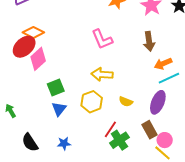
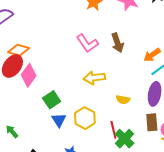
brown arrow: (149, 41) -> (117, 43), moved
yellow hexagon: (92, 102) -> (85, 118), moved
red line: (110, 129) -> (113, 130), turned -36
brown rectangle: (149, 130) -> (152, 122), turned 36

